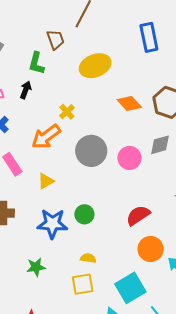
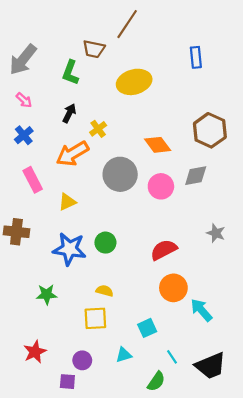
blue rectangle: (149, 37) -> (196, 57), size x0.7
brown trapezoid: (55, 40) -> (94, 49), turned 115
black arrow: (26, 90) -> (69, 113), moved
orange diamond: (129, 104) -> (158, 145), moved
cyan square: (130, 288) -> (147, 328), size x0.6

